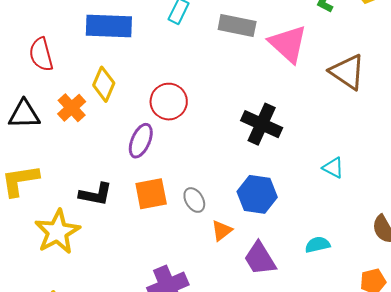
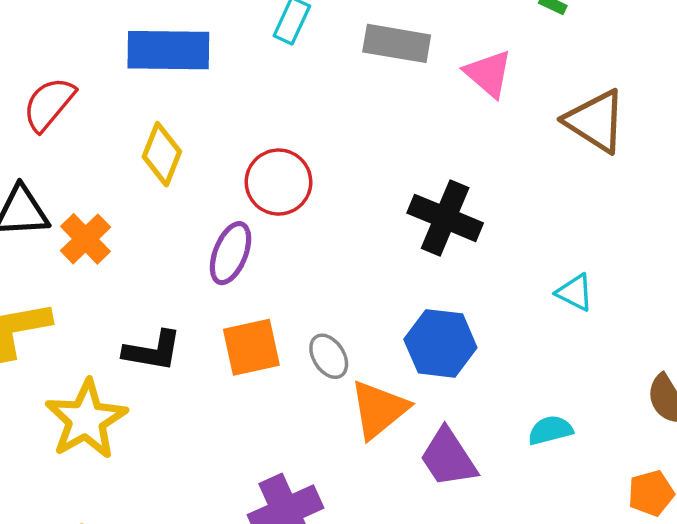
pink triangle: (288, 44) -> (488, 74), size x0.7
red semicircle: (41, 54) -> (49, 104), turned 56
orange cross: (72, 108) -> (85, 239), moved
orange triangle: (222, 231) -> (379, 409), size x1.6

